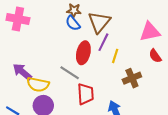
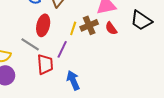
purple line: (103, 42) -> (62, 49), moved
brown cross: (132, 78) -> (89, 25), moved

